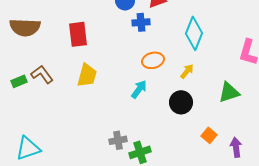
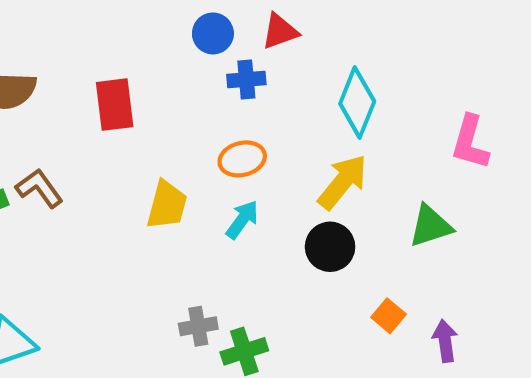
orange ellipse: (153, 60) -> (242, 159), moved
yellow arrow: (187, 71) -> (343, 182), size x1.8
yellow trapezoid: (87, 75) -> (167, 205), moved

